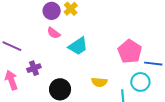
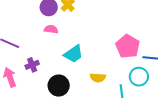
pink semicircle: (54, 33) -> (51, 29), turned 152
cyan trapezoid: (78, 46) -> (73, 54), moved

